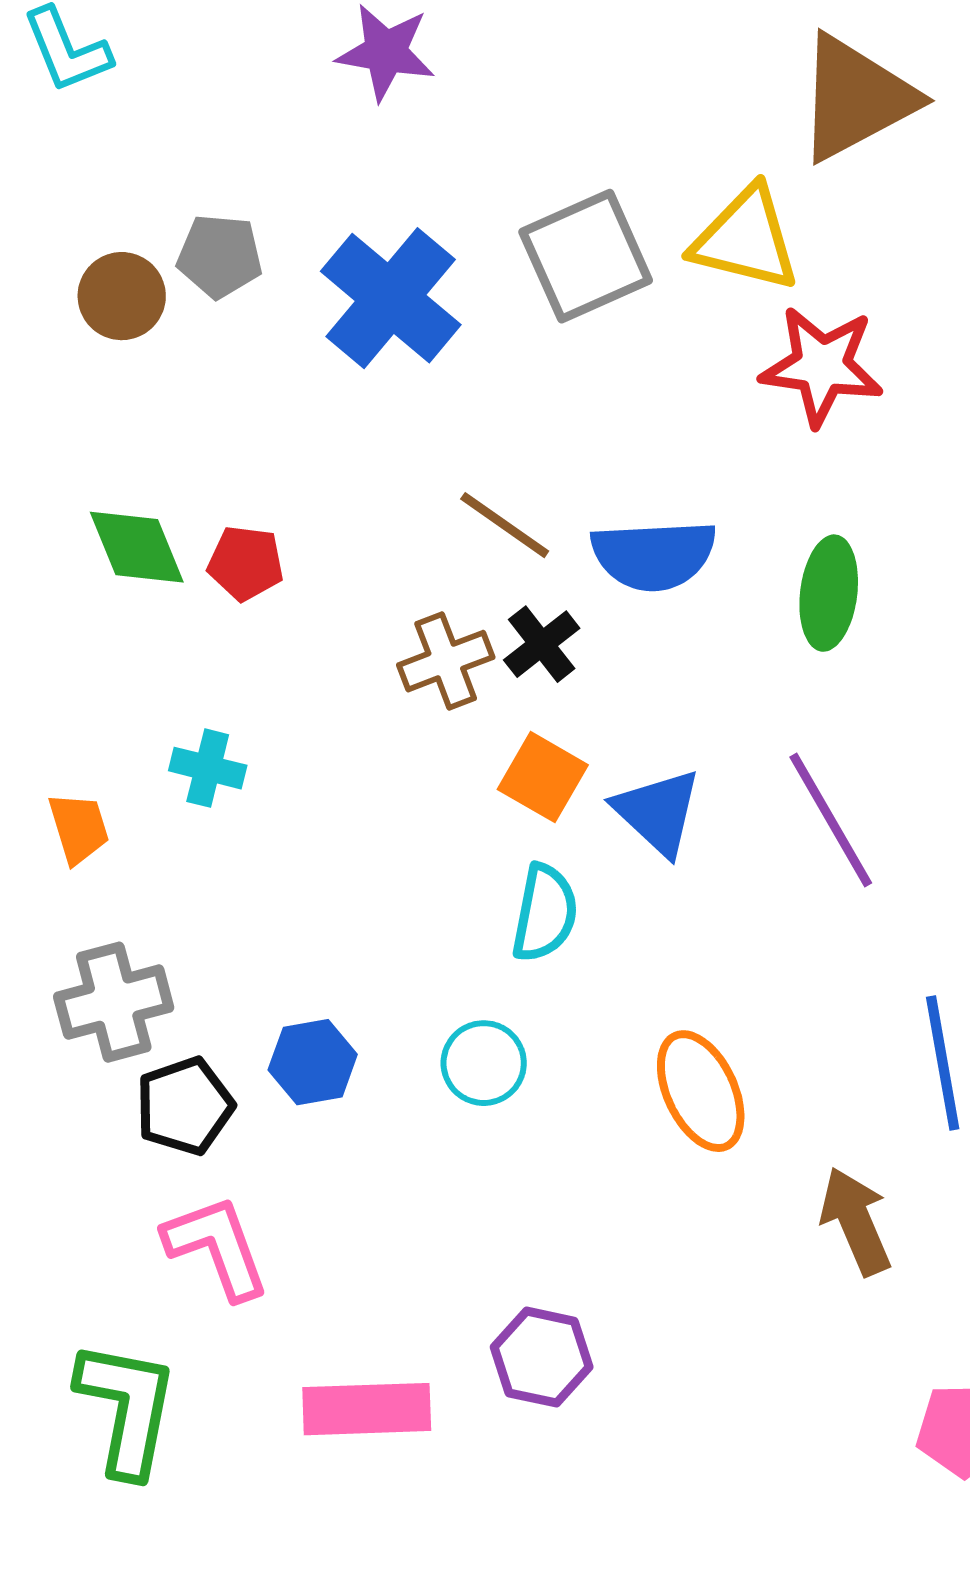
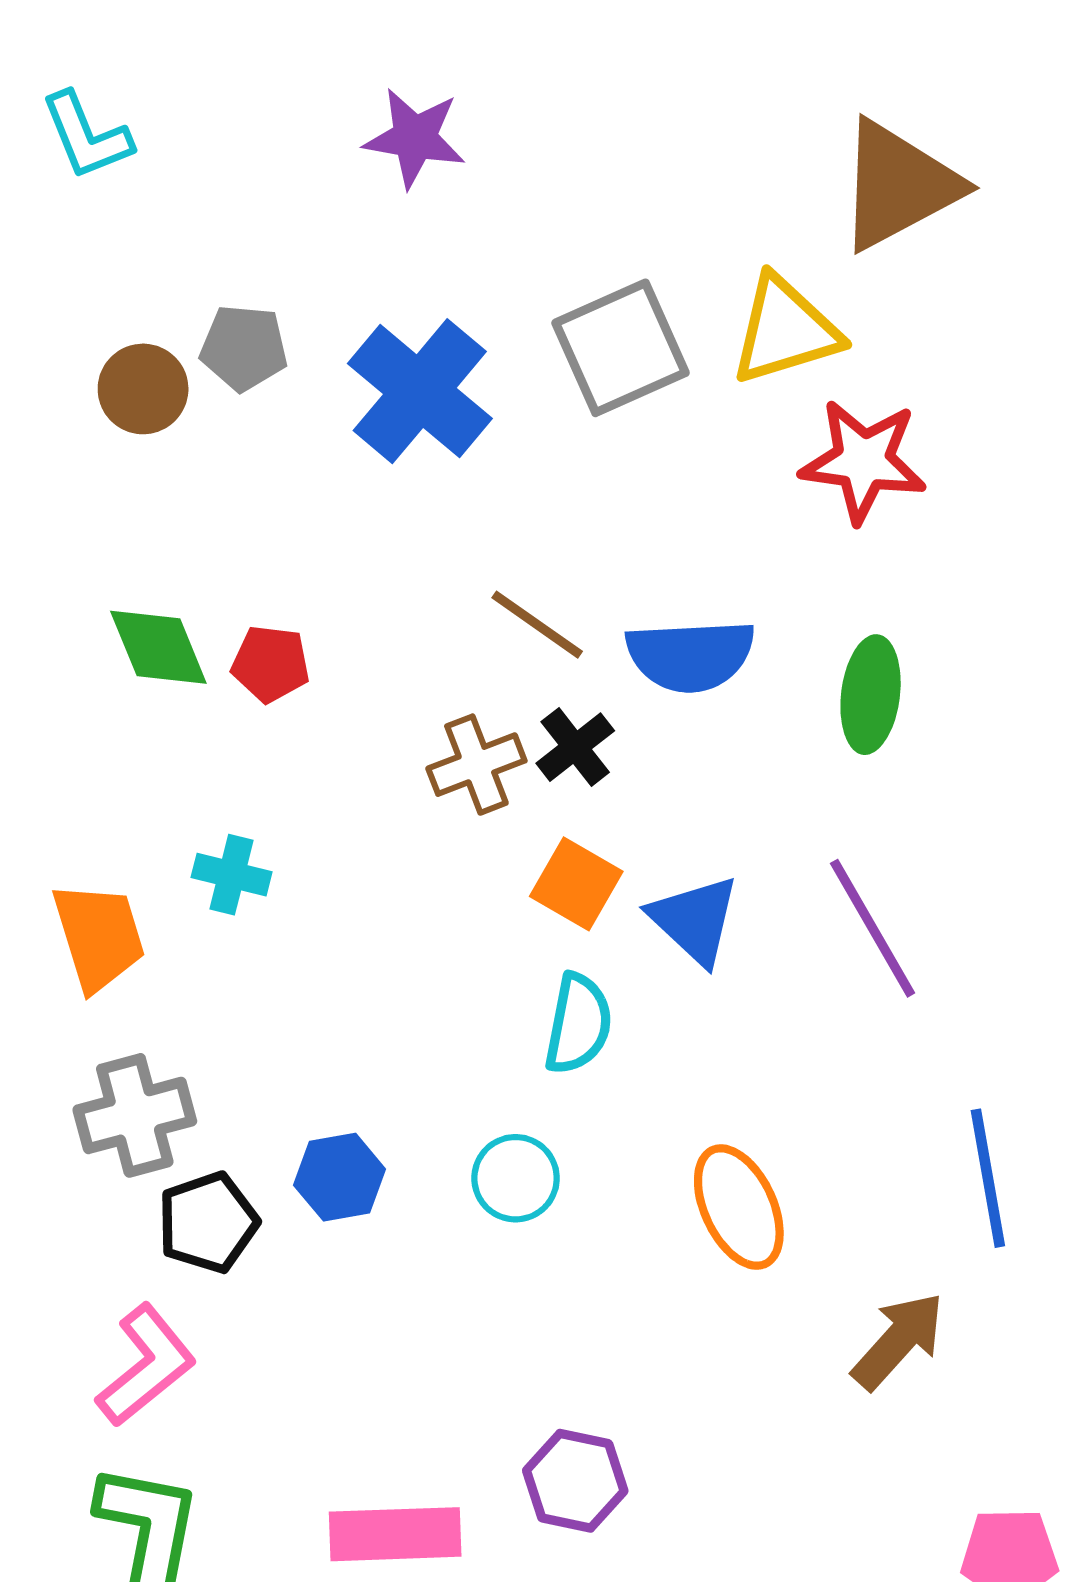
yellow triangle: (746, 239) -> (785, 330), turned -31
orange trapezoid: (79, 828) -> (99, 936), size x1.5
brown arrow: (856, 1221) -> (898, 1341), turned 65
pink L-shape: (217, 1247) -> (146, 1365), moved, turned 71

